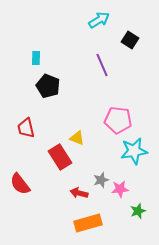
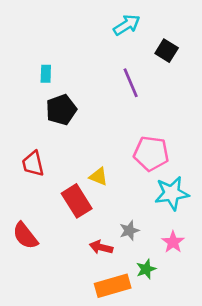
black pentagon: (48, 86) -> (61, 110), turned 30
pink star: (120, 189) -> (173, 242), moved, turned -30
green star: (138, 211) -> (146, 269), moved

